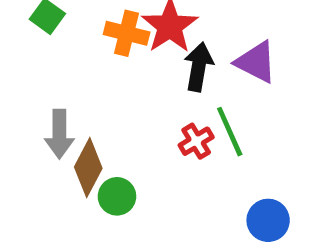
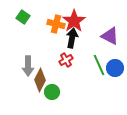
black arrow: (199, 67) -> (72, 38), moved
red cross: (196, 141) -> (66, 60), moved
blue circle: (268, 220) -> (115, 68), moved

